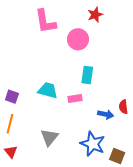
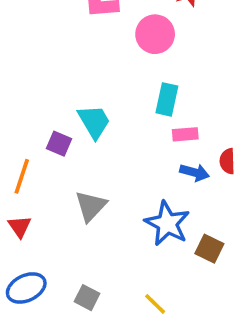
cyan trapezoid: (48, 90) -> (94, 122), turned 40
purple square: (12, 97) -> (59, 144), moved
pink rectangle: (75, 98) -> (185, 134), moved

